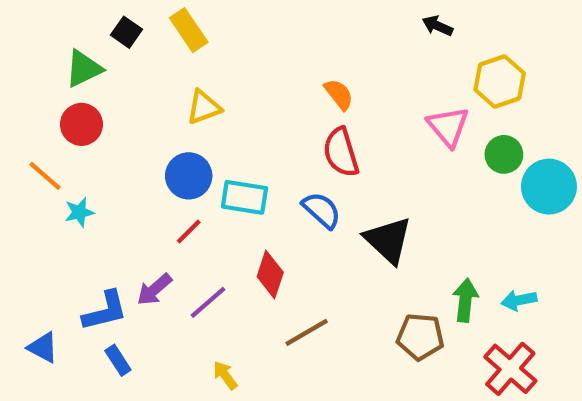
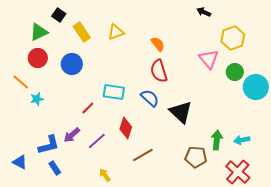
yellow rectangle: (189, 30) -> (82, 32), moved
yellow triangle: (204, 107) -> (116, 32), moved
blue circle: (189, 176) -> (72, 64), moved

